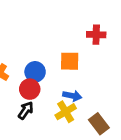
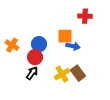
blue arrow: (72, 96) -> (73, 46), moved
brown rectangle: (99, 124) -> (78, 73), moved

